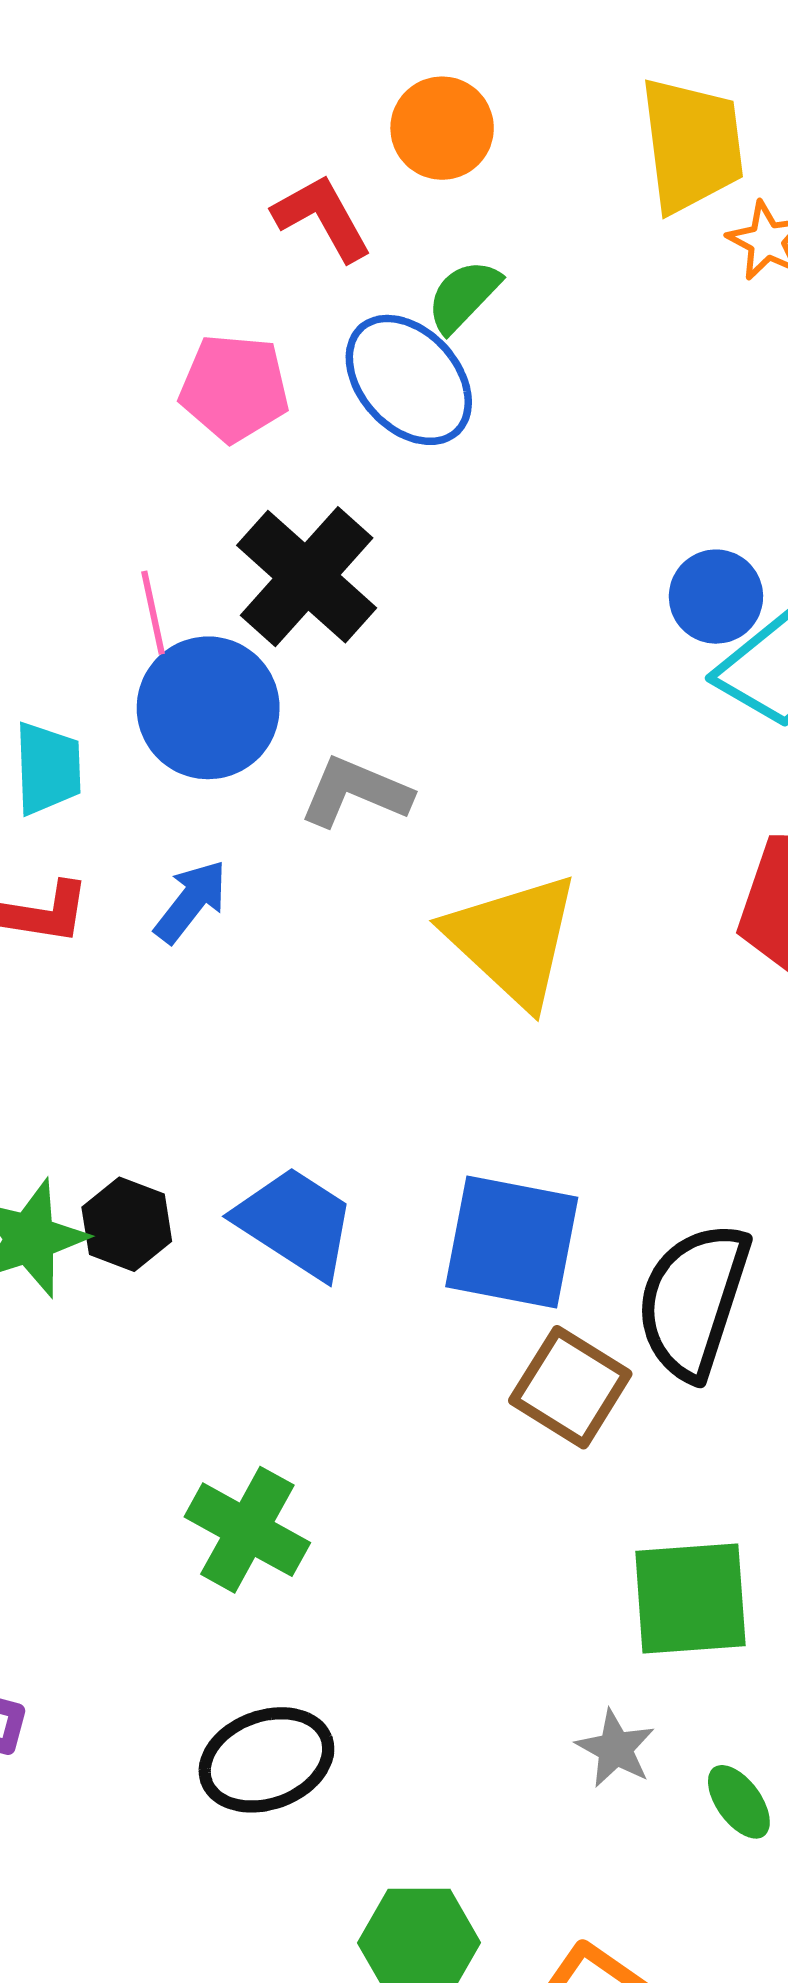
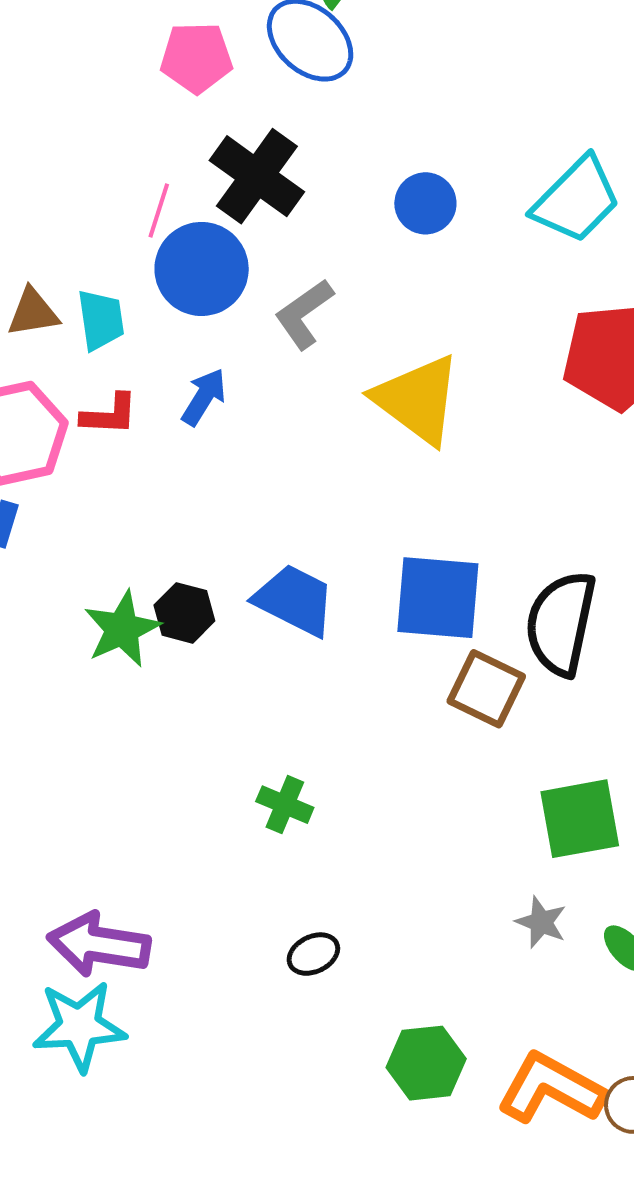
blue circle: (716, 597) -> (425, 203), moved
pink line: (153, 613) -> (159, 210), turned 36
gray L-shape: (356, 792) -> (304, 314), turned -52
green cross: (247, 1530) -> (285, 805), size x0.7
black ellipse: (266, 1760) -> (313, 954), size x0.6

